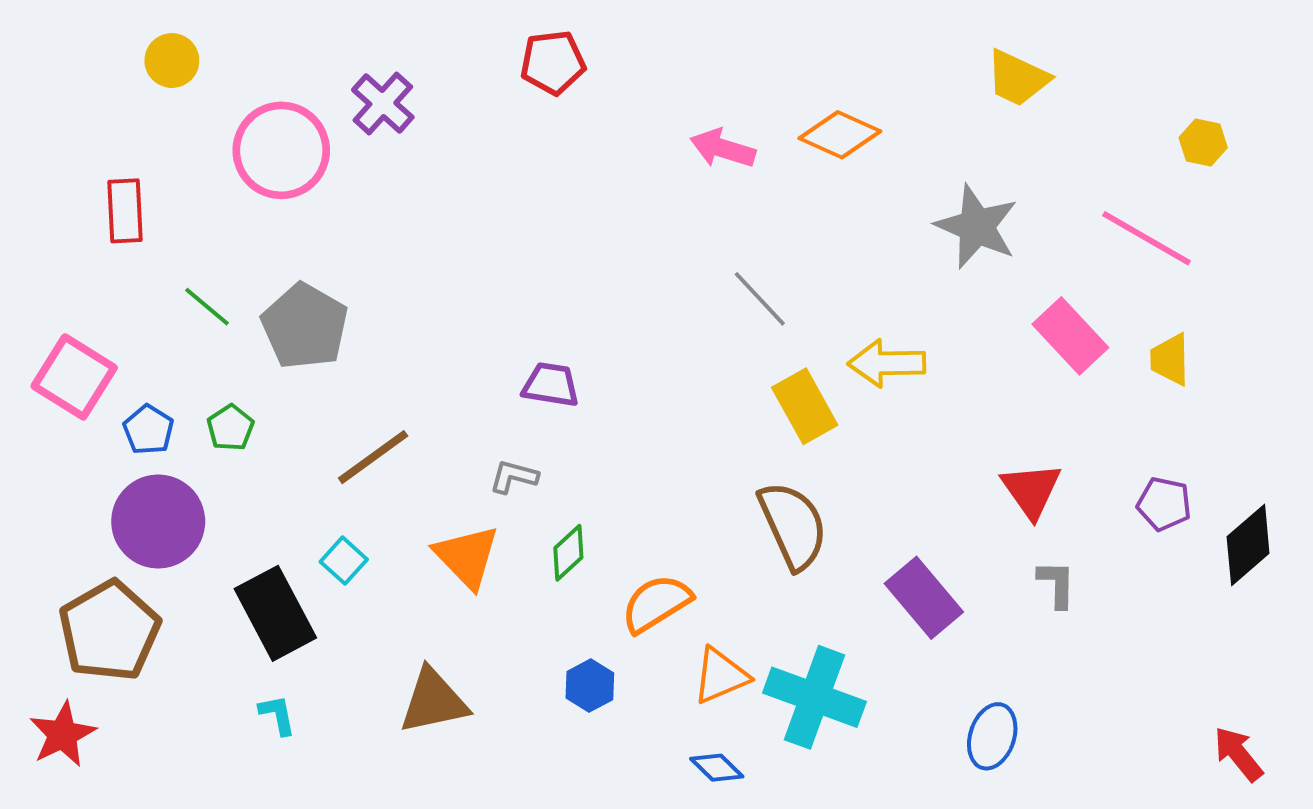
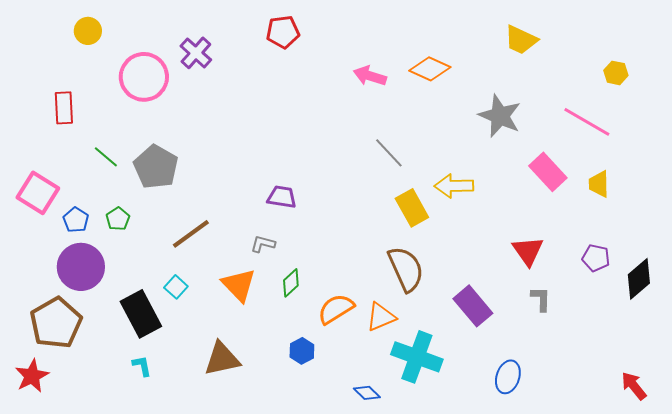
orange triangle: (721, 676) -> (381, 317), moved

